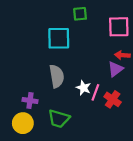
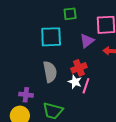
purple triangle: (116, 69) -> (87, 41), moved
red cross: (113, 99) -> (79, 68), moved, turned 35

